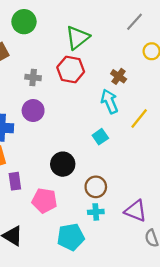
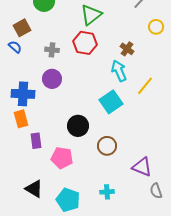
cyan square: (100, 137) -> (111, 102), size x1.6
cyan cross: (96, 212) -> (107, 192), moved
cyan pentagon: (71, 237) -> (68, 200), moved, turned 30

